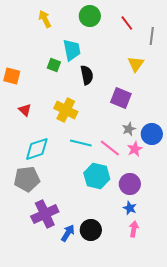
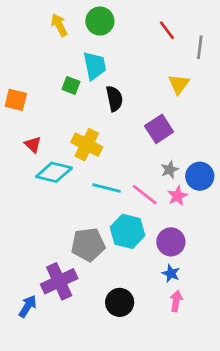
green circle: (90, 16) -> (100, 21), moved
purple square: (121, 98) -> (159, 129), turned 35
cyan diamond: (37, 149) -> (54, 172), moved, turned 32
gray pentagon: (27, 179) -> (88, 245), moved
blue arrow: (68, 233) -> (28, 306), moved

